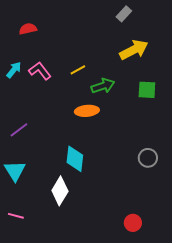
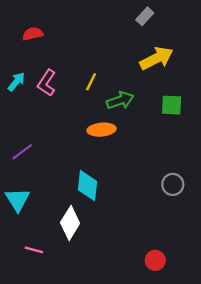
yellow line: (78, 70) -> (91, 82), turned -35
pink L-shape: (40, 71) -> (47, 83), turned -110
pink line: (16, 216) -> (34, 250), moved

